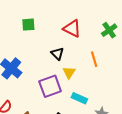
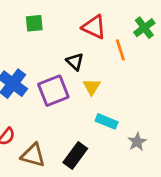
orange line: (94, 59) -> (120, 50), moved
purple square: (50, 86) -> (53, 91), moved

